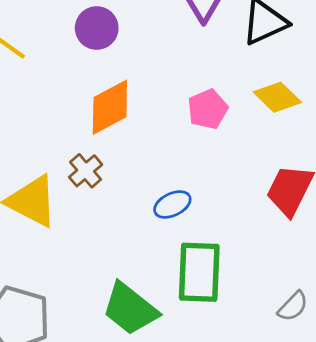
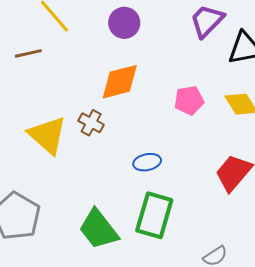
brown cross: (86, 171) -> (91, 123), turned -35

